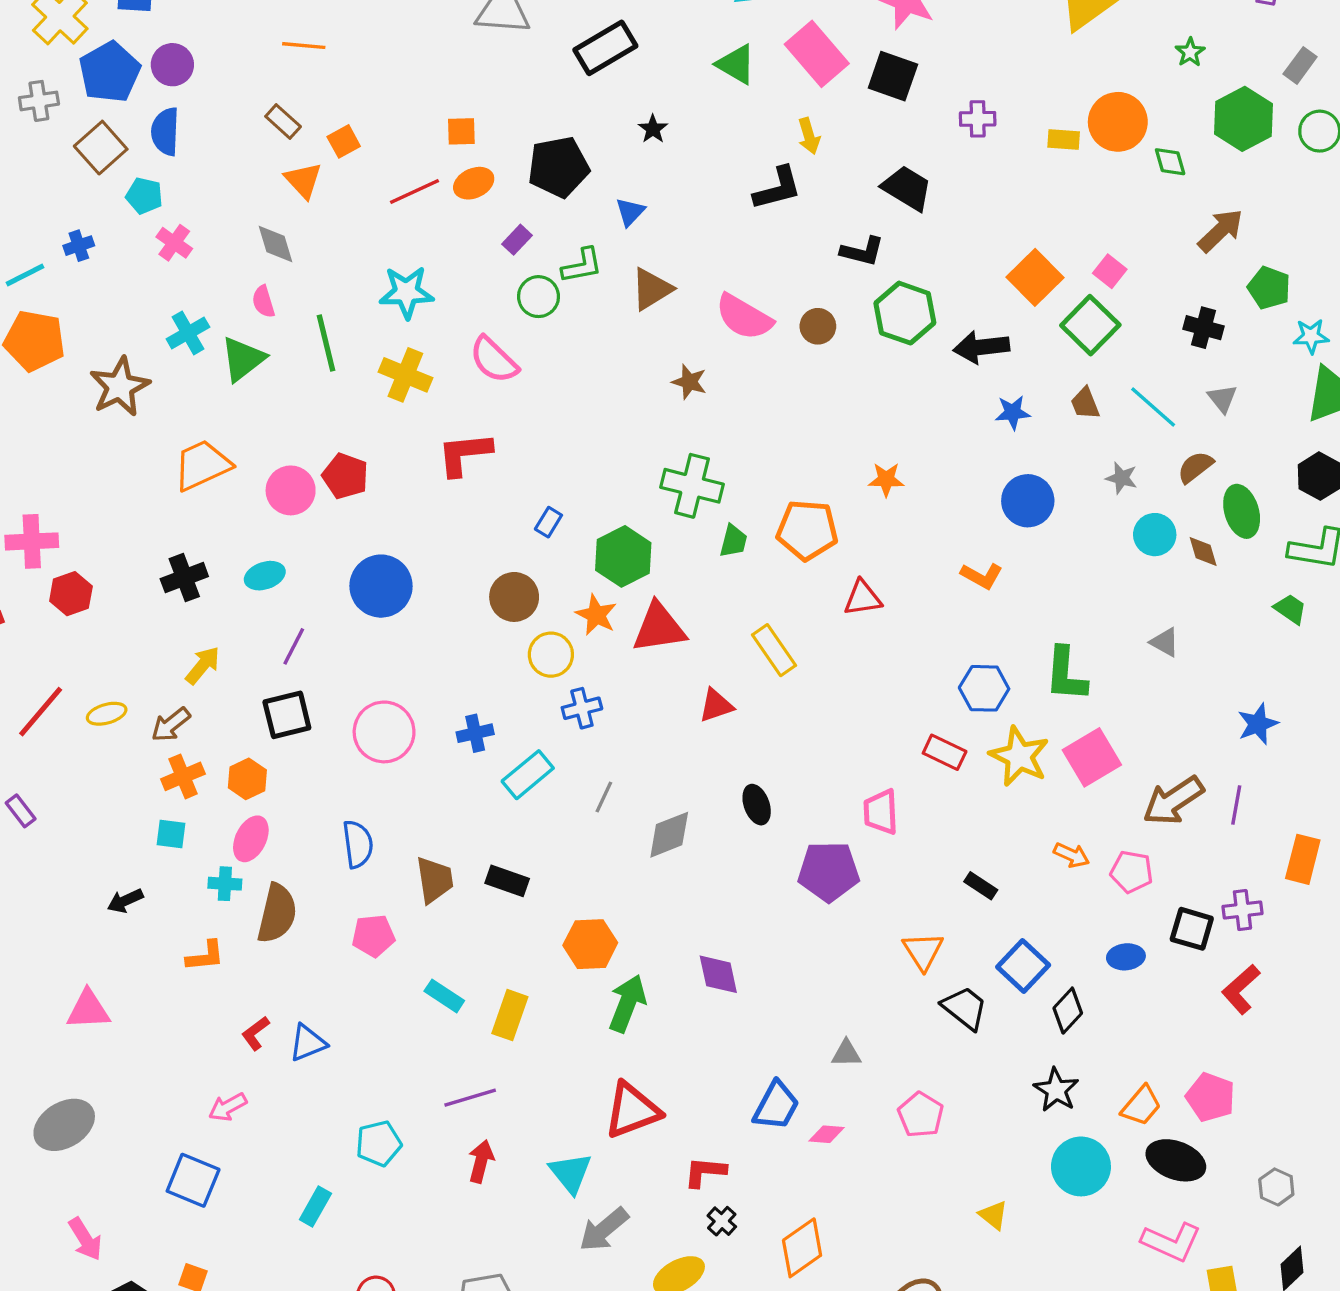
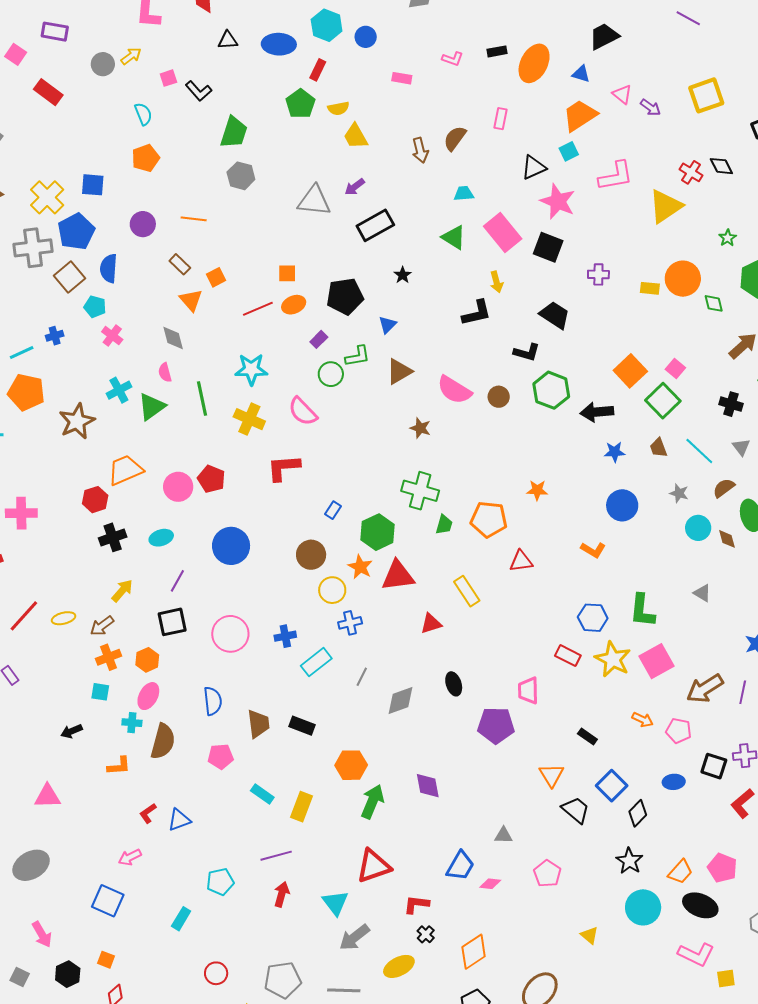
purple circle: (172, 65) -> (143, 224), moved
gray cross: (39, 101) -> (33, 248), size x1.6
red hexagon: (71, 594) -> (95, 500), moved

